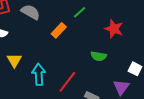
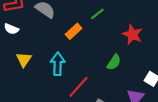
green semicircle: (99, 56) -> (114, 62), turned -70
cyan arrow: (39, 74) -> (58, 64), moved

